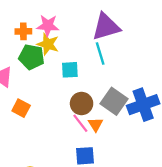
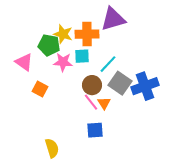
pink star: (48, 26) -> (63, 62), moved
orange cross: (23, 31) -> (87, 34), moved, size x1.6
cyan line: (100, 53) -> (108, 64), moved, turned 60

